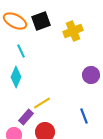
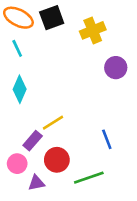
cyan line: (21, 51) -> (17, 48), moved
purple circle: (91, 75) -> (116, 68), moved

